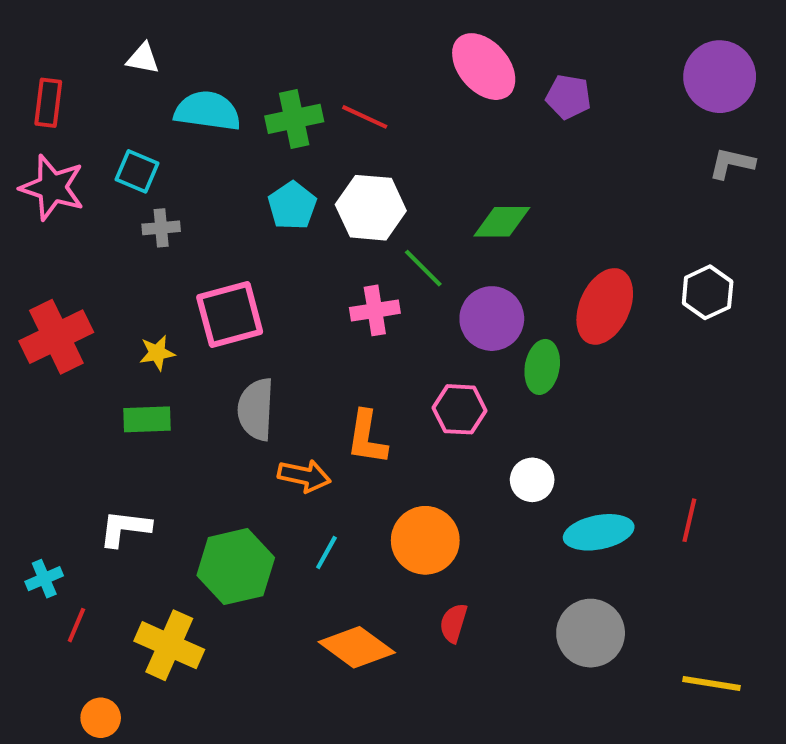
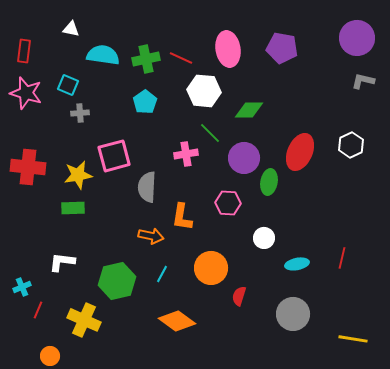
pink ellipse: (484, 67) -> (228, 49), moved, turned 32
purple pentagon: (568, 97) -> (282, 48), size x1.4
white hexagon: (371, 208) -> (204, 91), moved
red cross: (56, 337) -> (28, 167), turned 32
yellow star: (157, 353) -> (78, 175), size x1.6
gray semicircle: (256, 409) -> (147, 187), moved
cyan ellipse: (599, 532) -> (297, 264), size x0.7
red semicircle: (453, 623) -> (239, 296), moved

